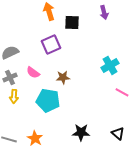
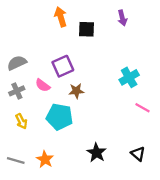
purple square: (51, 44) -> (63, 66), moved
yellow arrow: (14, 96) -> (21, 121), moved, turned -32
black star: (81, 132) -> (97, 153), turned 30

